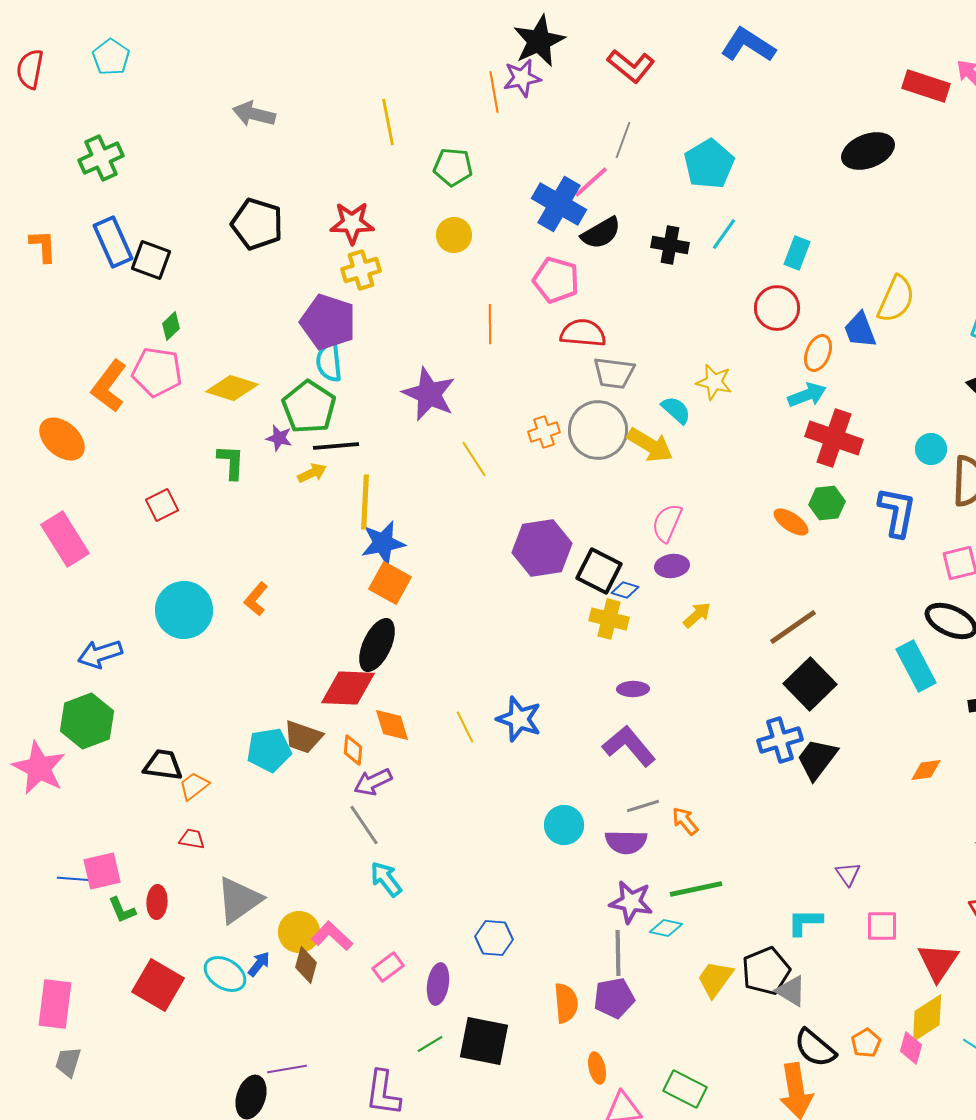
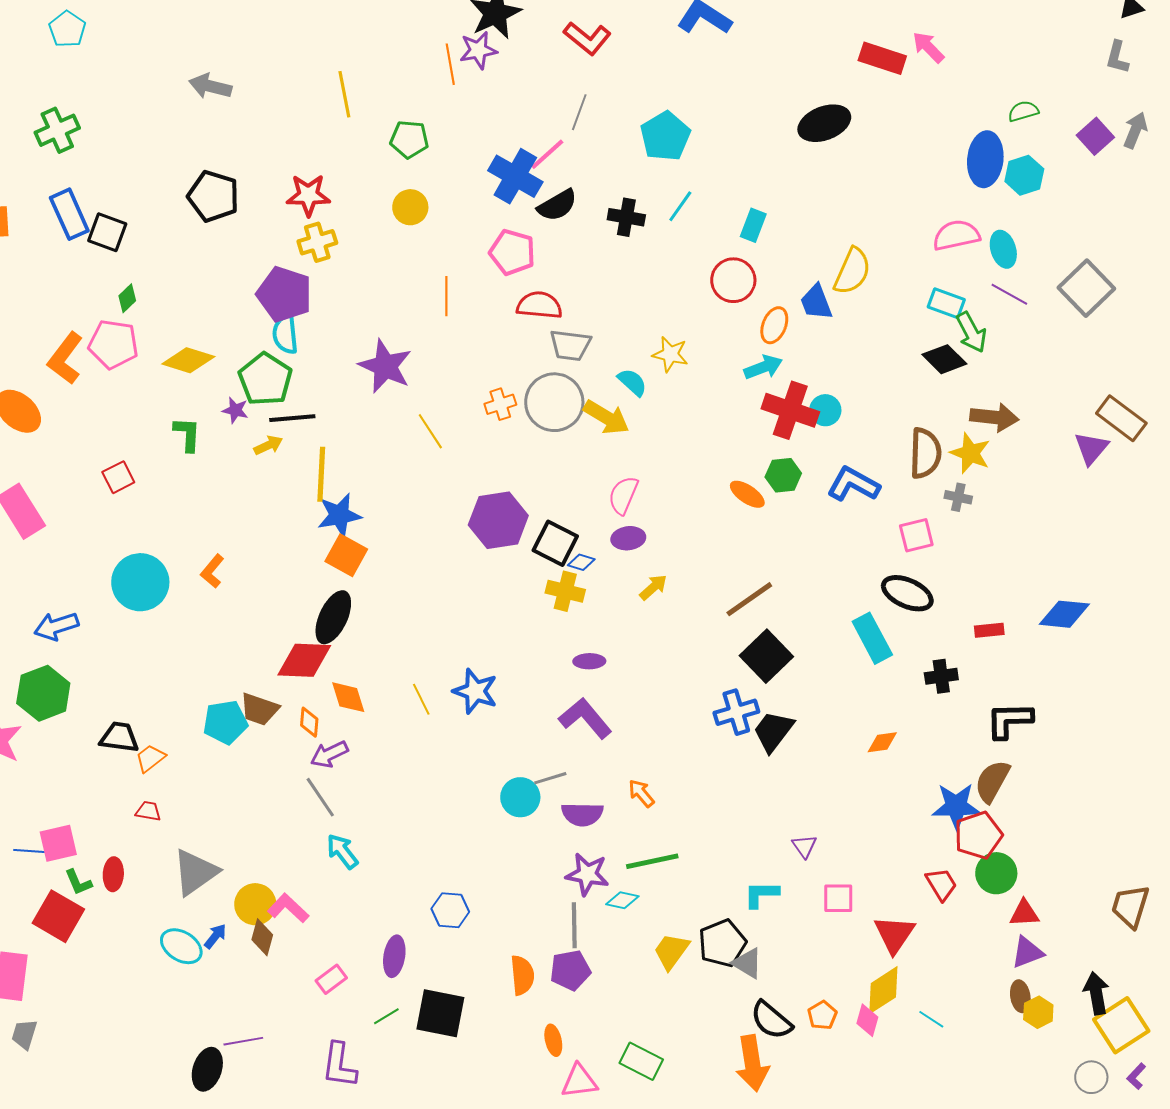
cyan circle: (931, 449) -> (825, 410), moved
blue L-shape: (897, 512) -> (853, 484), turned -72
gray line: (643, 806) -> (550, 778), moved
pink rectangle: (388, 967) -> (331, 979), moved
red square: (158, 985) -> (58, 916), moved

